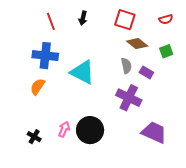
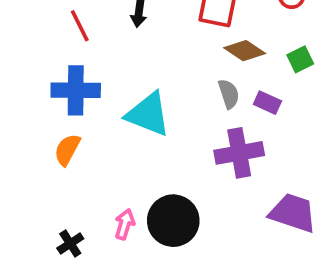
purple cross: (129, 98) -> (239, 153), turned -30
black cross: (34, 137) -> (70, 243), turned 32

